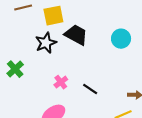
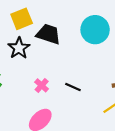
cyan circle: (121, 39) -> (95, 30), size x1.4

